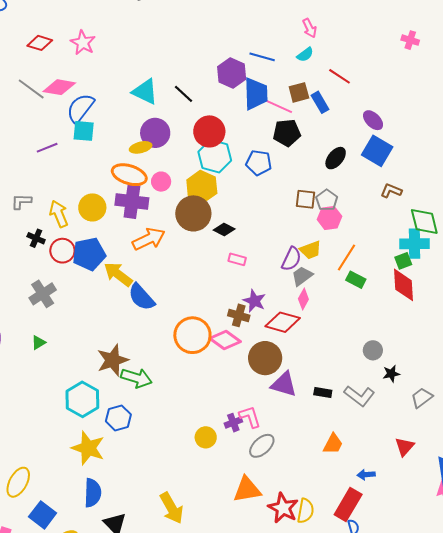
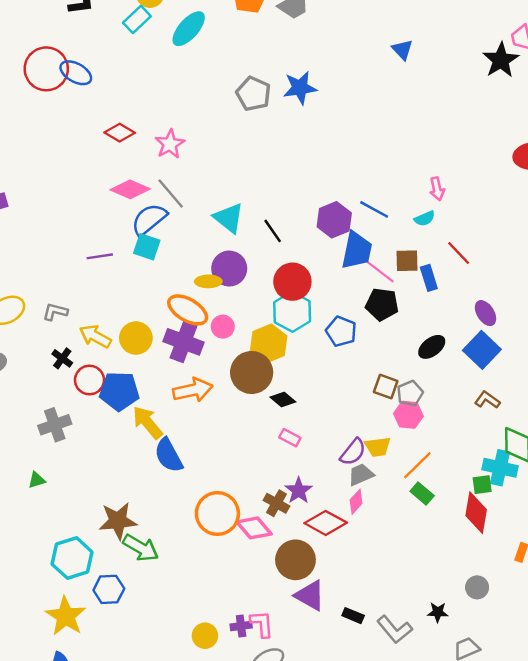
gray line: (31, 89) -> (171, 193), moved
yellow arrow: (59, 214) -> (95, 336), turned -52
gray circle: (373, 350) -> (477, 587), moved

